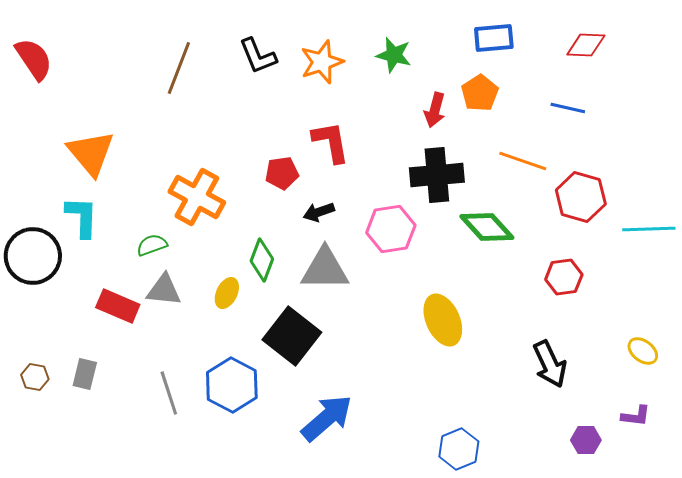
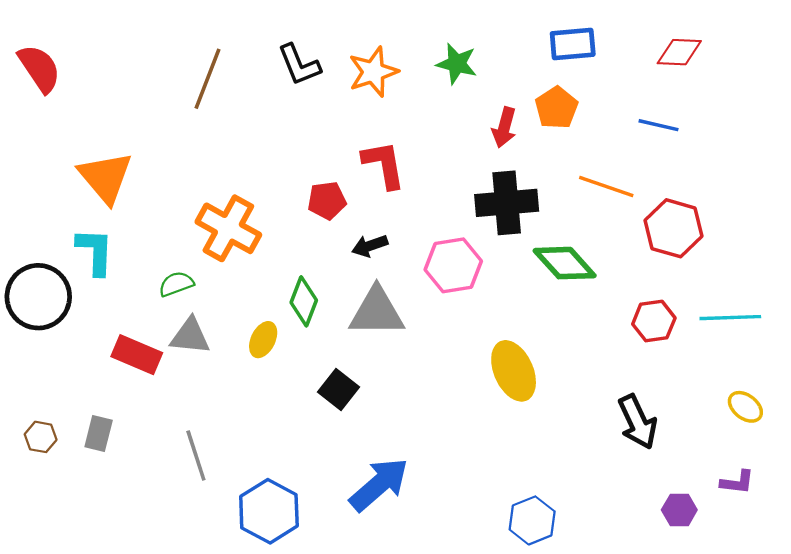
cyan line: (649, 229) -> (730, 318), moved
black square: (292, 336) -> (338, 389), size x0.6
blue hexagon: (232, 385) -> (269, 511), moved

